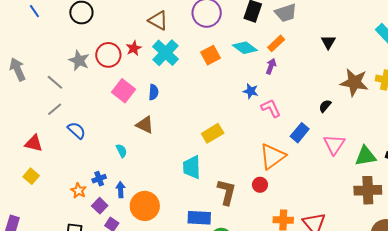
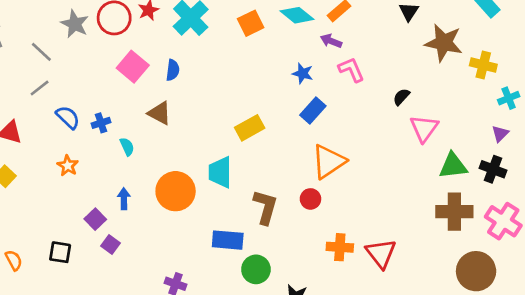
purple arrow: (271, 66) -> (331, 41), turned -91
brown star: (354, 82) -> (444, 43), moved
pink L-shape: (271, 108) -> (351, 70), moved
blue rectangle: (300, 133) -> (313, 111), moved
pink triangle: (334, 144) -> (424, 128), moved
blue cross: (99, 179) -> (101, 123), moved
orange star: (78, 191) -> (68, 166), moved
orange circle: (145, 206) -> (176, 191), moved

